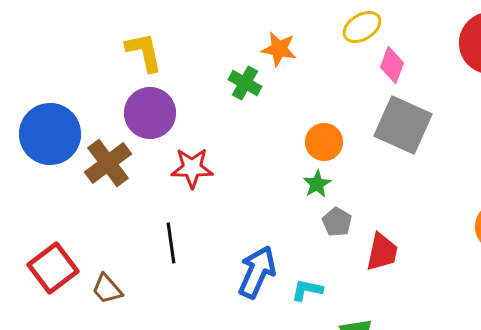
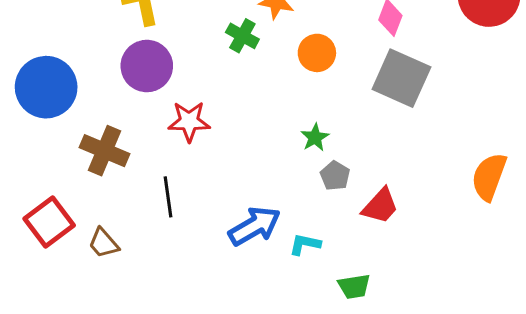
orange circle: (324, 142) -> (317, 53), moved
brown cross: (108, 163) -> (105, 151), moved, turned -30
red trapezoid: (382, 252) -> (380, 206), turned 30
blue arrow: (257, 272) -> (254, 226), turned 36

